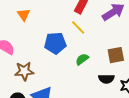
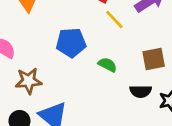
yellow line: (78, 27) -> (114, 19), moved
green semicircle: (82, 59) -> (107, 65), turned 64

